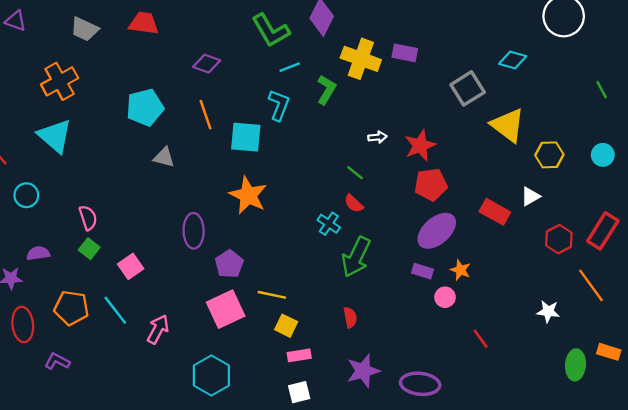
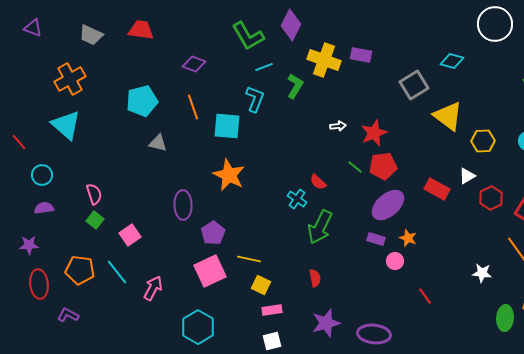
green line: (355, 173) -> (355, 167), moved
red hexagon: (559, 239) -> (491, 198), moved
purple semicircle: (38, 253) -> (44, 208), moved

